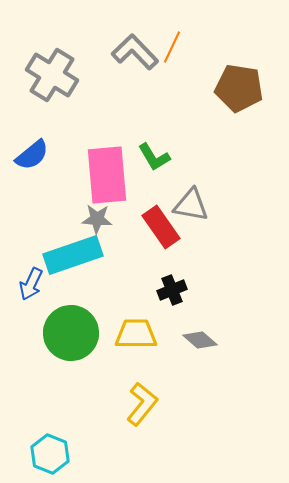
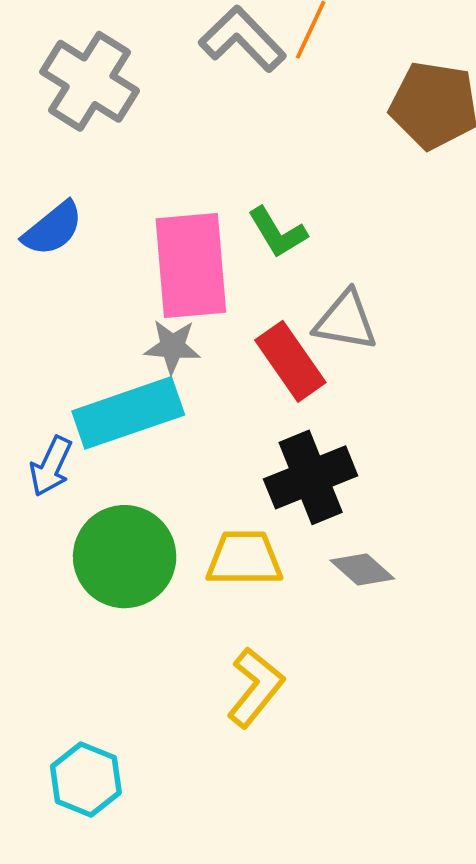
black cross: (172, 290) -> (311, 477), size x1.6

